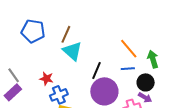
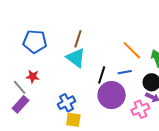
brown line: (66, 34) -> (78, 39), moved
blue line: (128, 69) -> (125, 72), moved
red star: (46, 79) -> (33, 76), moved

